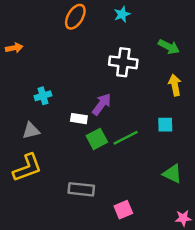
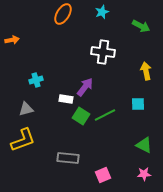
green arrow: (169, 47) -> (141, 26), moved
green square: (97, 139) -> (81, 116), turned -30
pink star: (183, 218) -> (144, 174), moved

